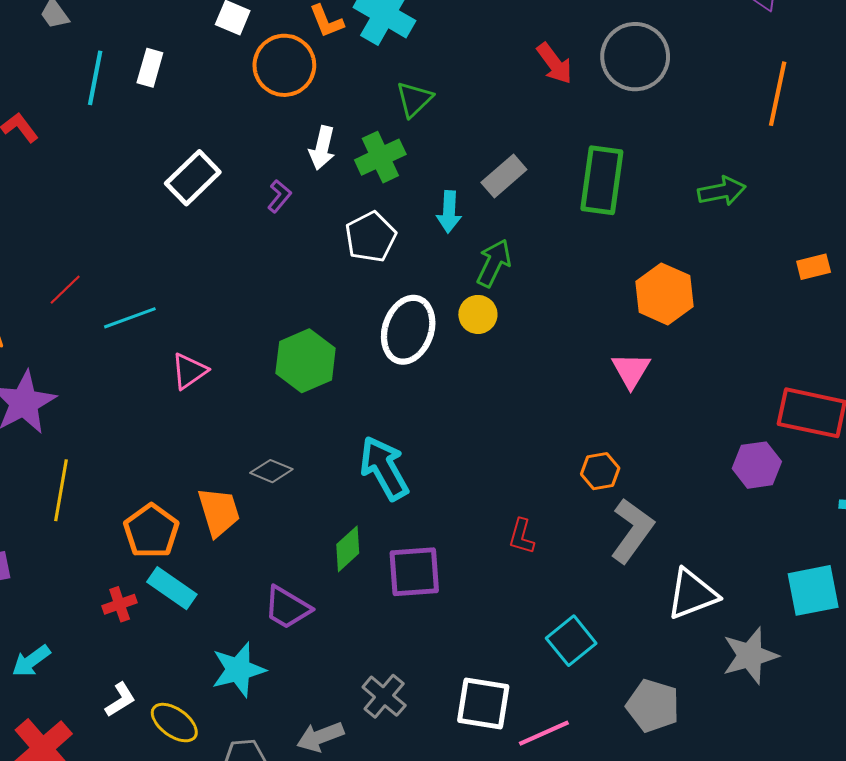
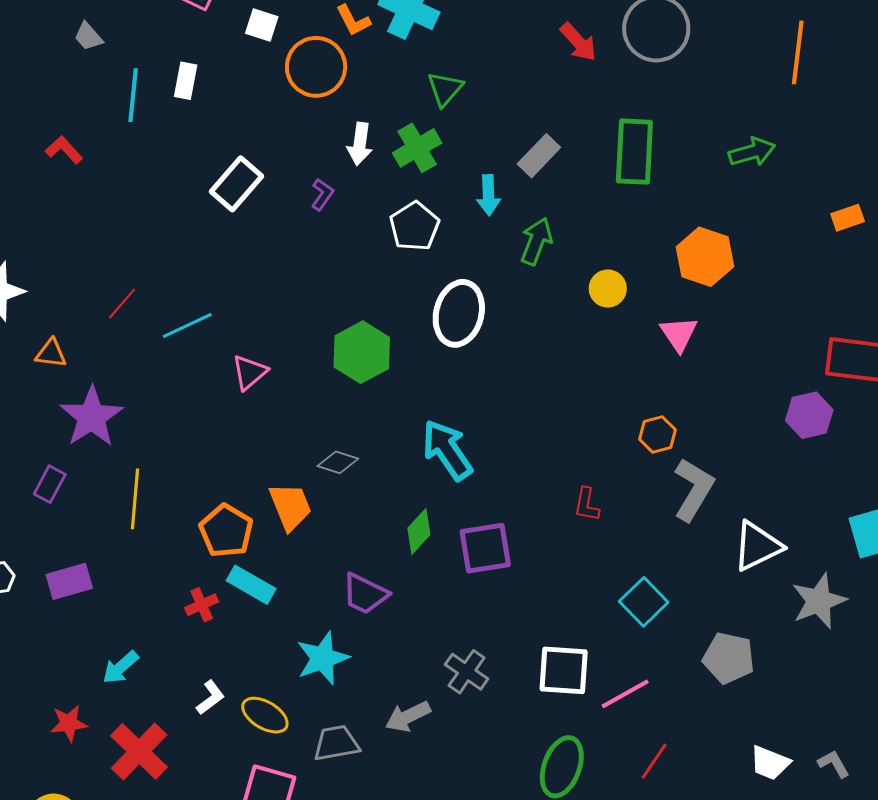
yellow circle: (478, 314) -> (608, 289), moved

